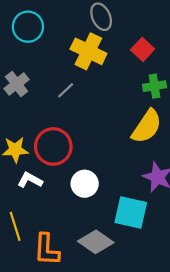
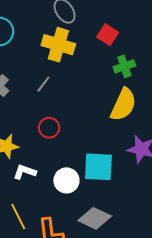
red circle: (53, 146) -> (49, 128), moved, size x0.6
white circle: (85, 184) -> (66, 180), moved
cyan square: (131, 212) -> (98, 167), moved

